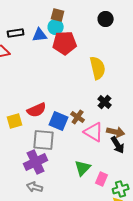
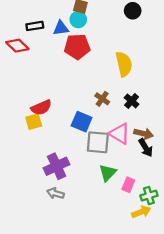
red pentagon: (65, 43) -> (77, 47), moved
red semicircle: (37, 110) -> (41, 108), moved
brown cross: (78, 117) -> (102, 99), moved
gray square: (44, 140) -> (98, 142), moved

